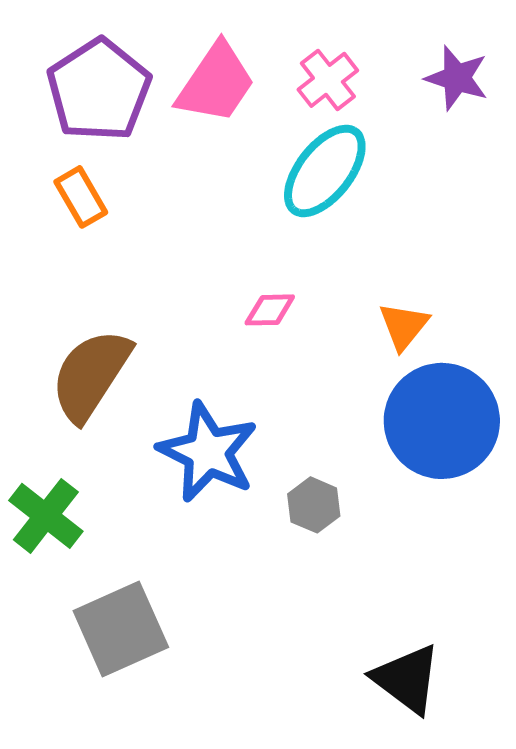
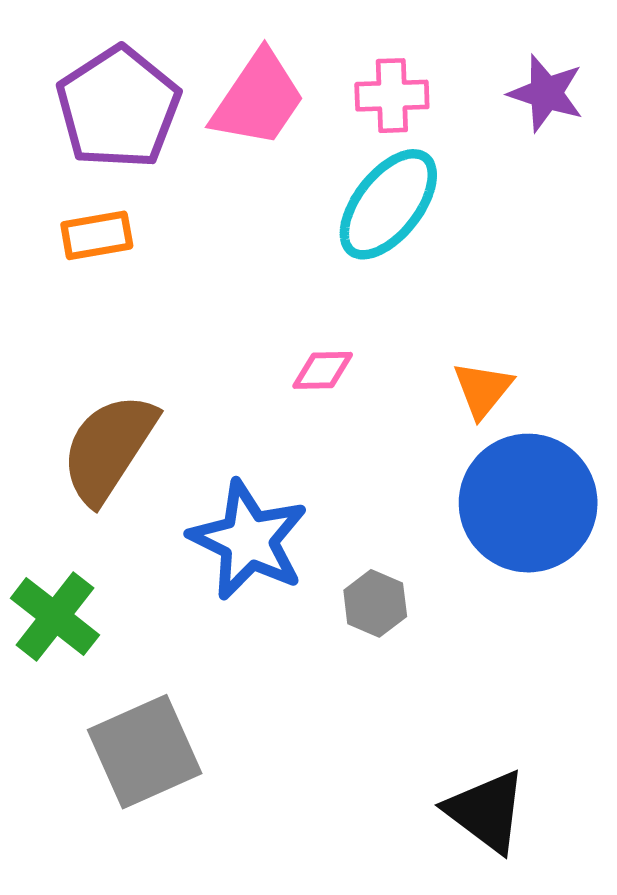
pink cross: (328, 80) -> (392, 96), turned 36
orange rectangle: (81, 197) -> (97, 235), turned -70

